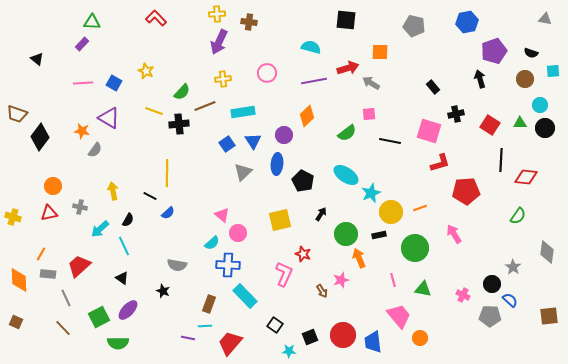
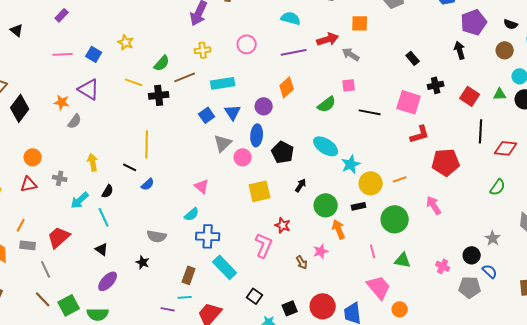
pink circle: (238, 233) -> (243, 157), moved
green square: (99, 317) -> (69, 305), moved

